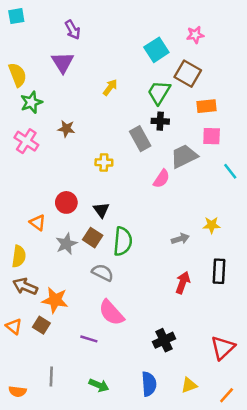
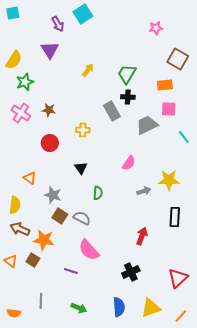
cyan square: (156, 50) -> (83, 14), moved
brown square: (188, 74) -> (178, 59), moved
yellow semicircle: (18, 75) -> (14, 60), turned 54
brown star: (66, 129) -> (49, 110), moved
pink semicircle: (161, 179) -> (129, 163), moved
red circle: (66, 202) -> (50, 143), moved
yellow star: (212, 225) -> (169, 180), size x1.5
brown square: (93, 238) -> (60, 216), moved
green semicircle: (123, 241) -> (98, 193), size x0.6
gray star: (66, 244) -> (53, 195), turned -30
red arrow: (183, 283) -> (142, 236), moved
yellow triangle: (189, 385) -> (151, 308), size x1.5

